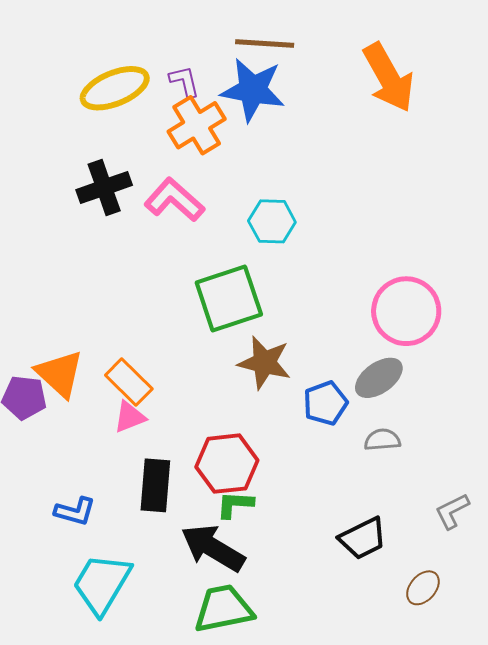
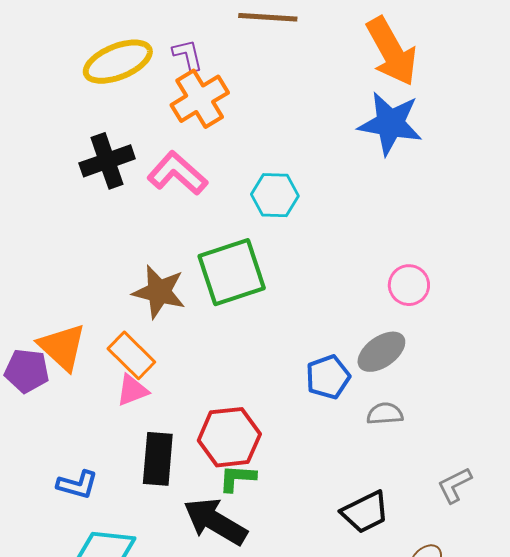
blue star: (253, 90) -> (390, 123), moved
pink circle: (406, 311) -> (409, 285), size x0.6
brown star: (264, 363) -> (159, 292), moved

